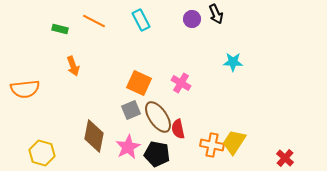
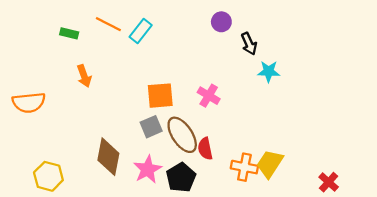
black arrow: (216, 14) -> (249, 44), moved
cyan rectangle: (141, 20) -> (141, 31), moved, turned 65
orange square: (139, 83) -> (160, 96), turned -30
black pentagon: (157, 154) -> (181, 177), turned 30

